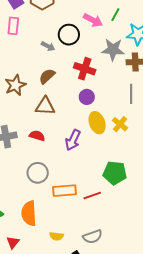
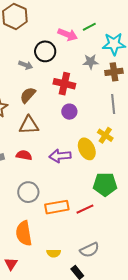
green line: (115, 15) -> (89, 27), turned 40
gray star: (113, 50) -> (91, 62), size x0.7
yellow ellipse: (97, 123) -> (87, 149), moved
purple arrow: (73, 140) -> (60, 156), turned 65

